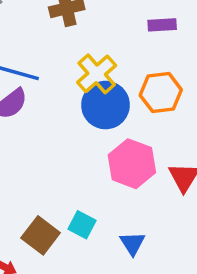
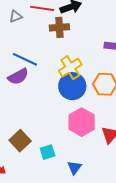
cyan square: (82, 225) -> (48, 152), turned 35
brown square: (41, 235) -> (20, 141), moved

